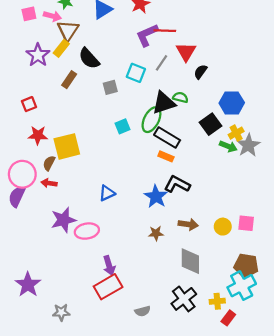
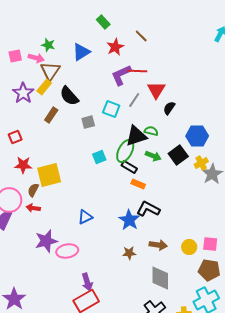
black rectangle: (167, 137) -> (129, 167), moved, size x0.7
green arrow: (228, 146) -> (153, 156), moved
brown pentagon: (246, 266) -> (209, 270), moved

